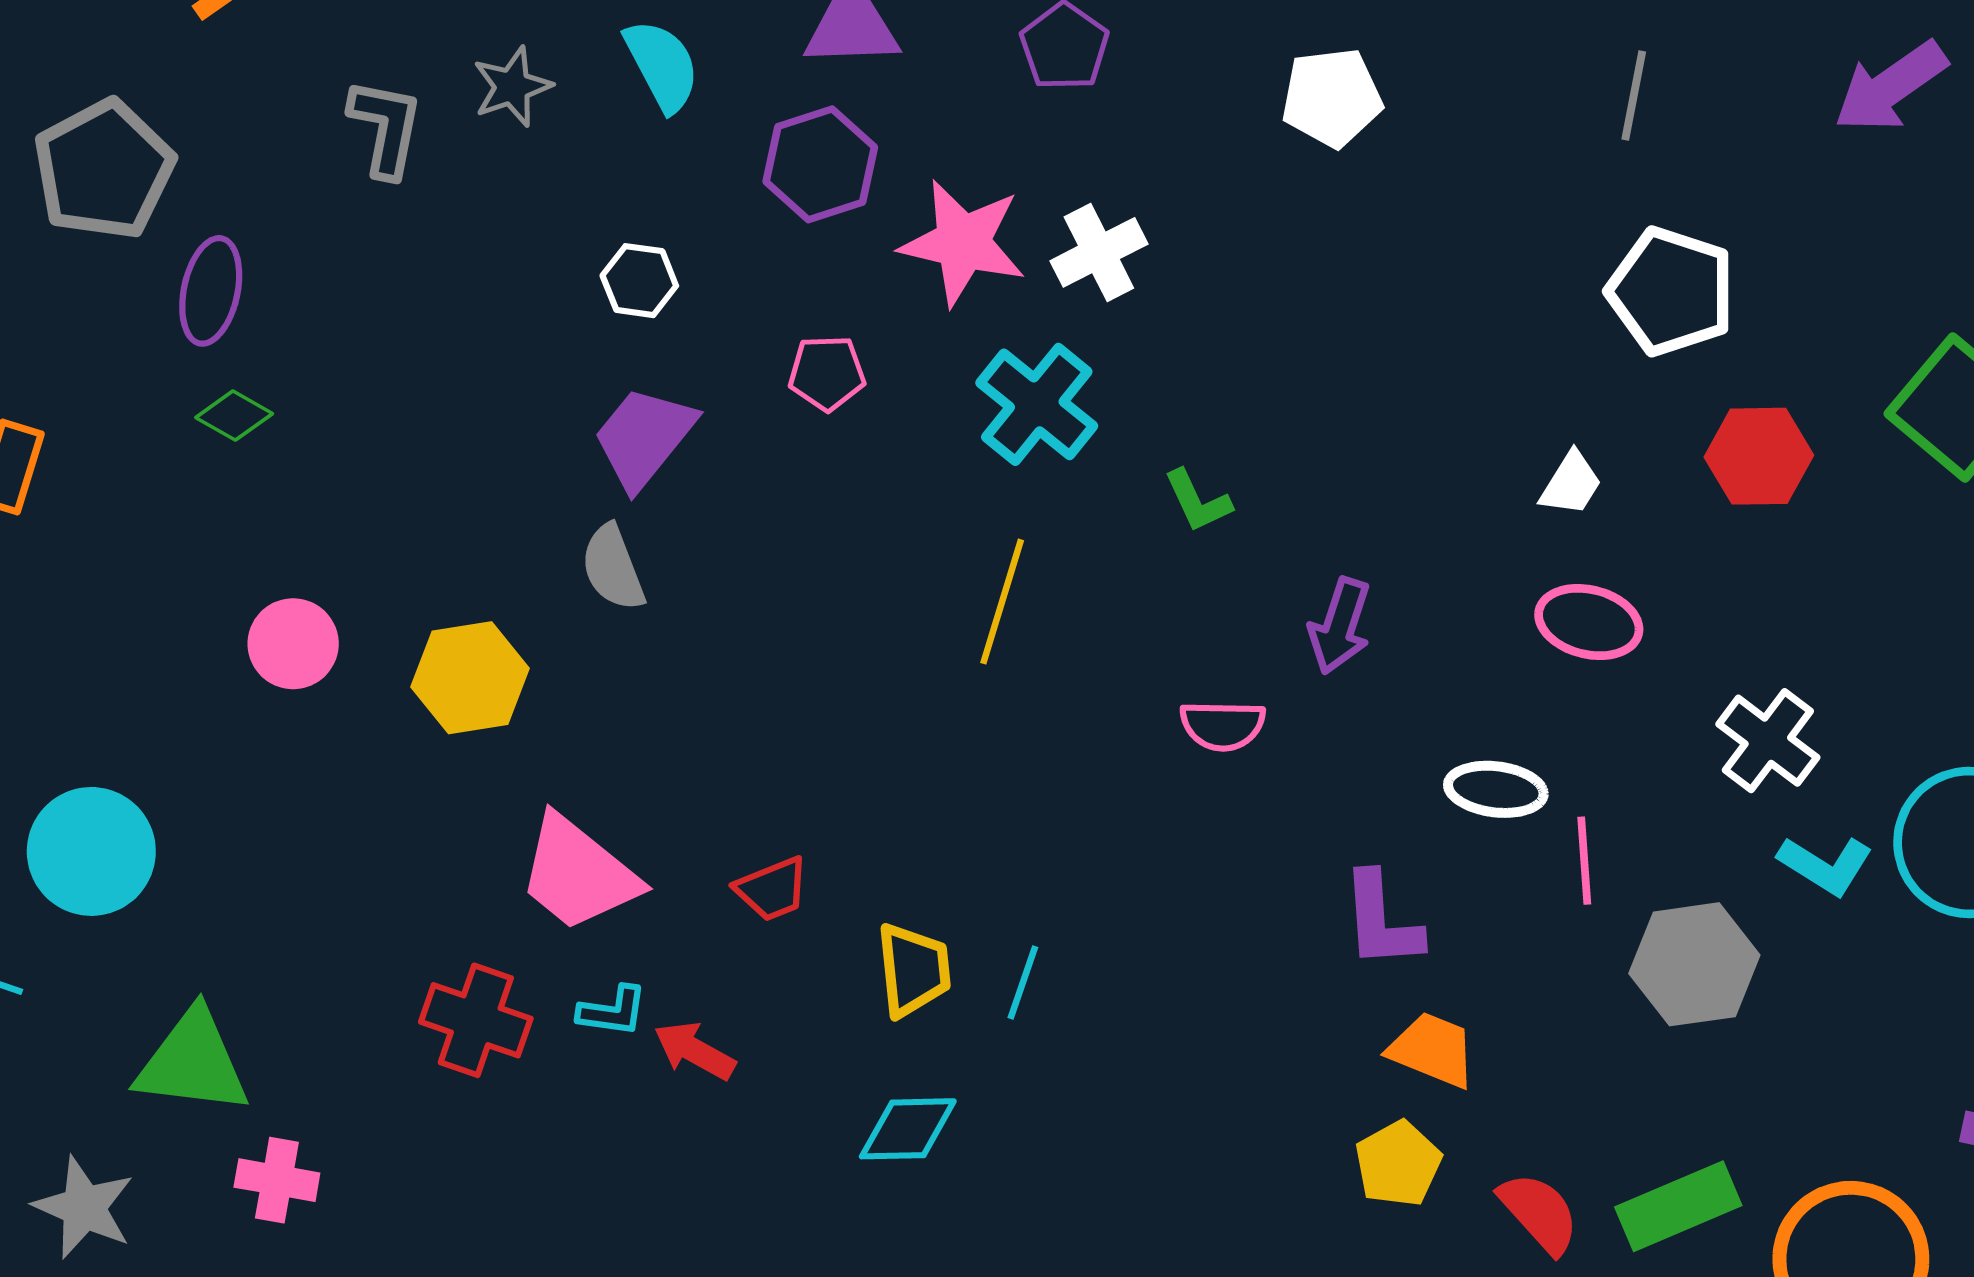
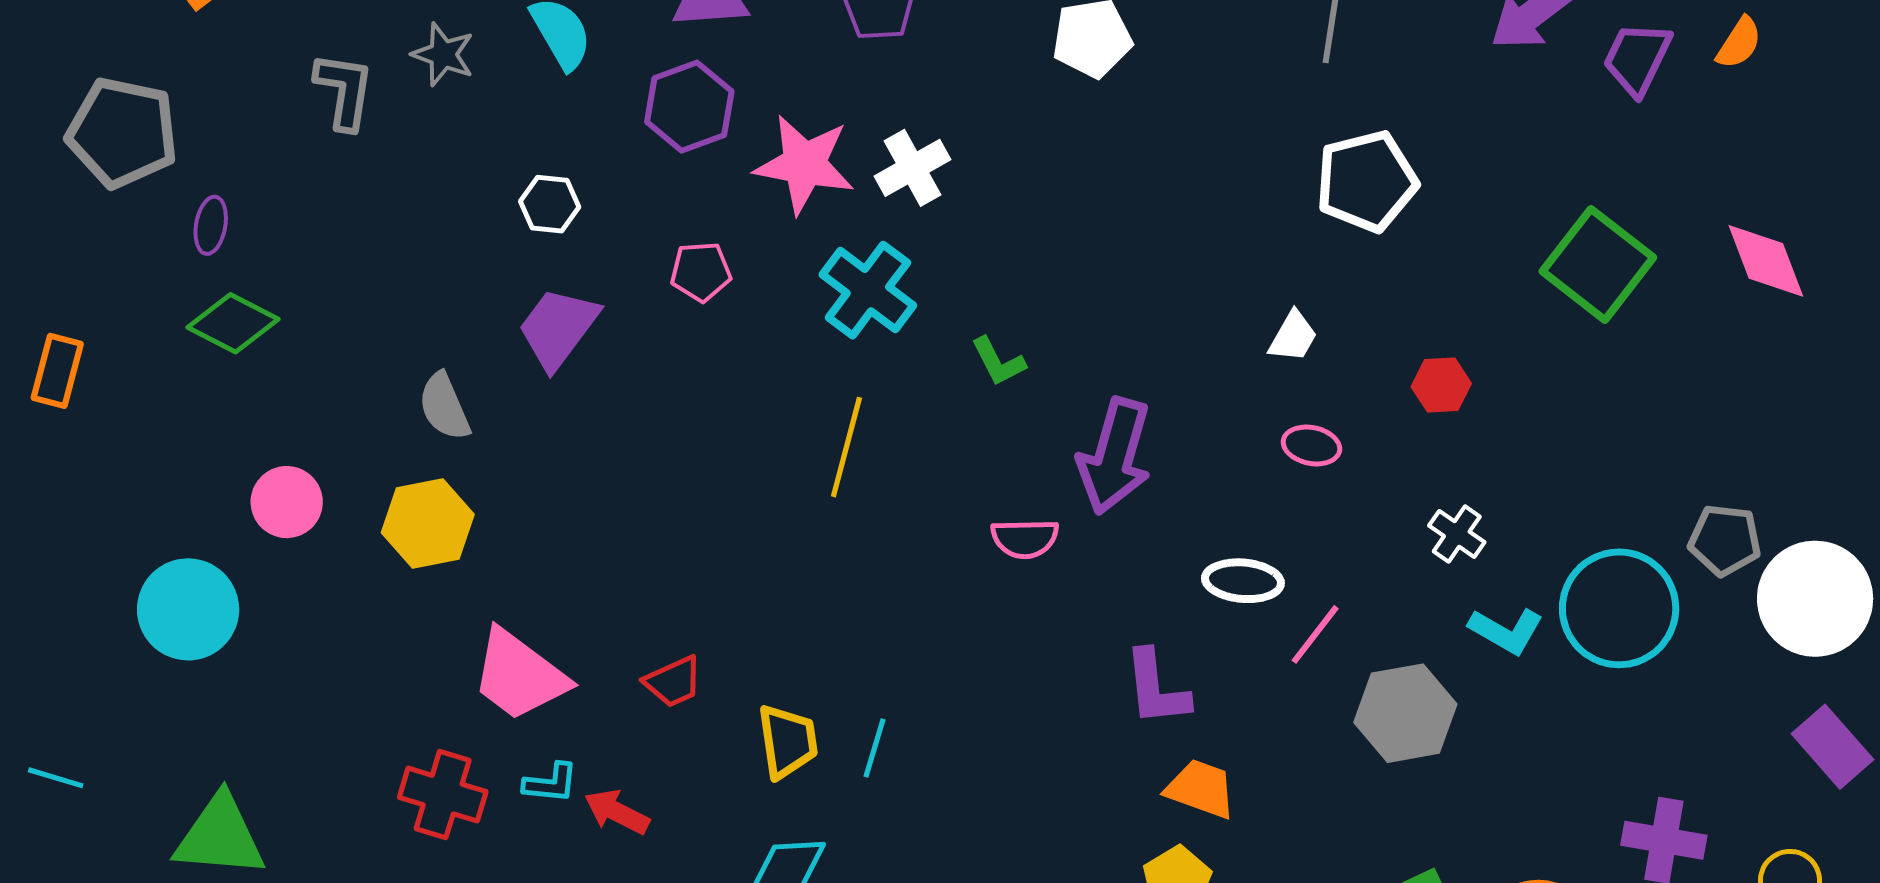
gray star: (512, 87) -> (443, 55), turned -30
gray pentagon: (104, 170) -> (122, 133), turned -30
purple ellipse: (211, 291) -> (211, 225), size x0.7
white pentagon: (1671, 291) -> (1367, 181), turned -30
green diamond: (234, 416) -> (233, 323), size x1.5
red hexagon: (1759, 456) -> (1441, 385), moved, size x0.7
gray semicircle: (613, 568) -> (444, 406), moved
pink ellipse: (1589, 622) -> (1311, 445), size x0.7
purple arrow: (1340, 626) -> (1115, 456), size x1.5
white cross: (1768, 741) -> (1457, 534), size x0.7
cyan circle: (91, 851) -> (188, 609), moved
pink line: (1584, 861) -> (1315, 634), turned 44

